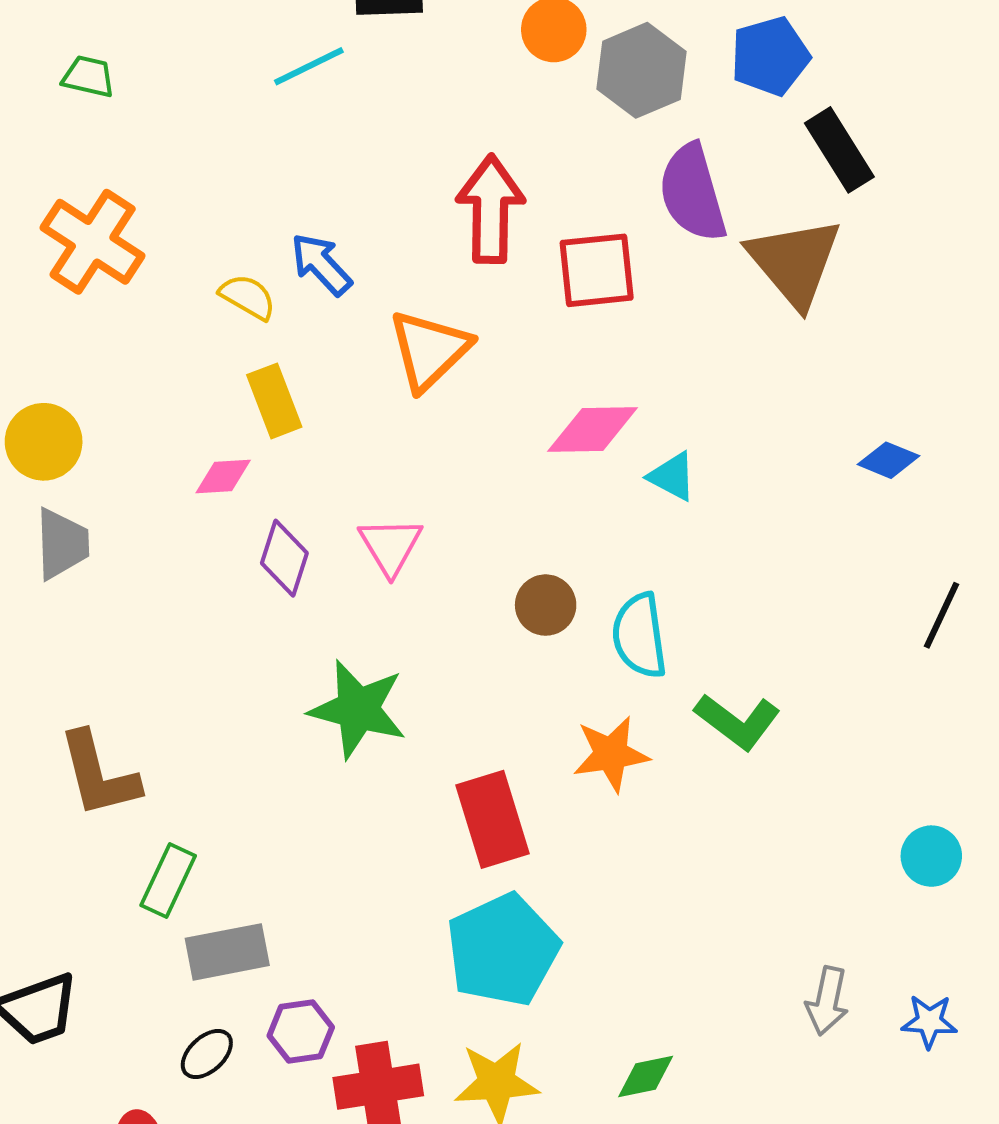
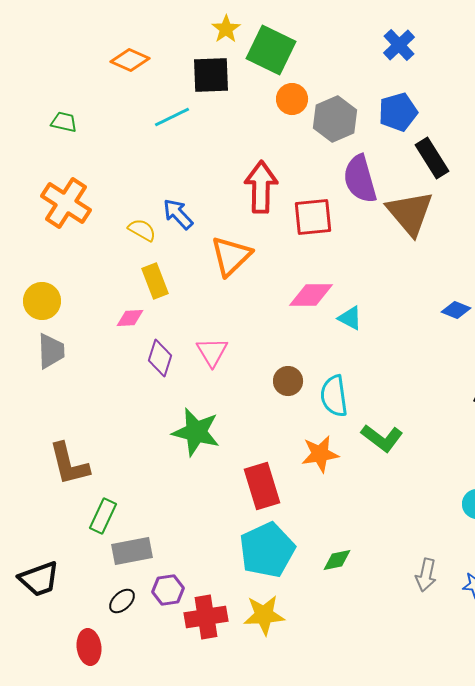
green diamond: (646, 1076) -> (337, 560), moved

